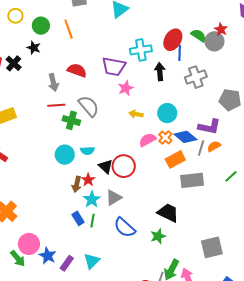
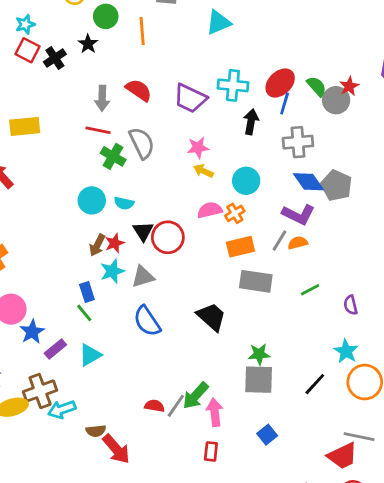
pink star: (126, 88) -> (198, 148), moved
blue diamond: (185, 137) -> (308, 182), moved
green line: (92, 221) -> (84, 313), moved, turned -64
green star: (158, 236) -> (259, 354), moved

